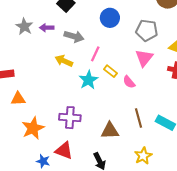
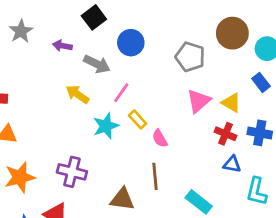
blue circle: (110, 18) -> (131, 43), moved
gray star: (24, 26) -> (21, 31), moved
gray pentagon: (147, 30) -> (190, 57), moved
pink triangle: (144, 58) -> (199, 101), moved
brown line: (139, 118) -> (155, 176), moved

